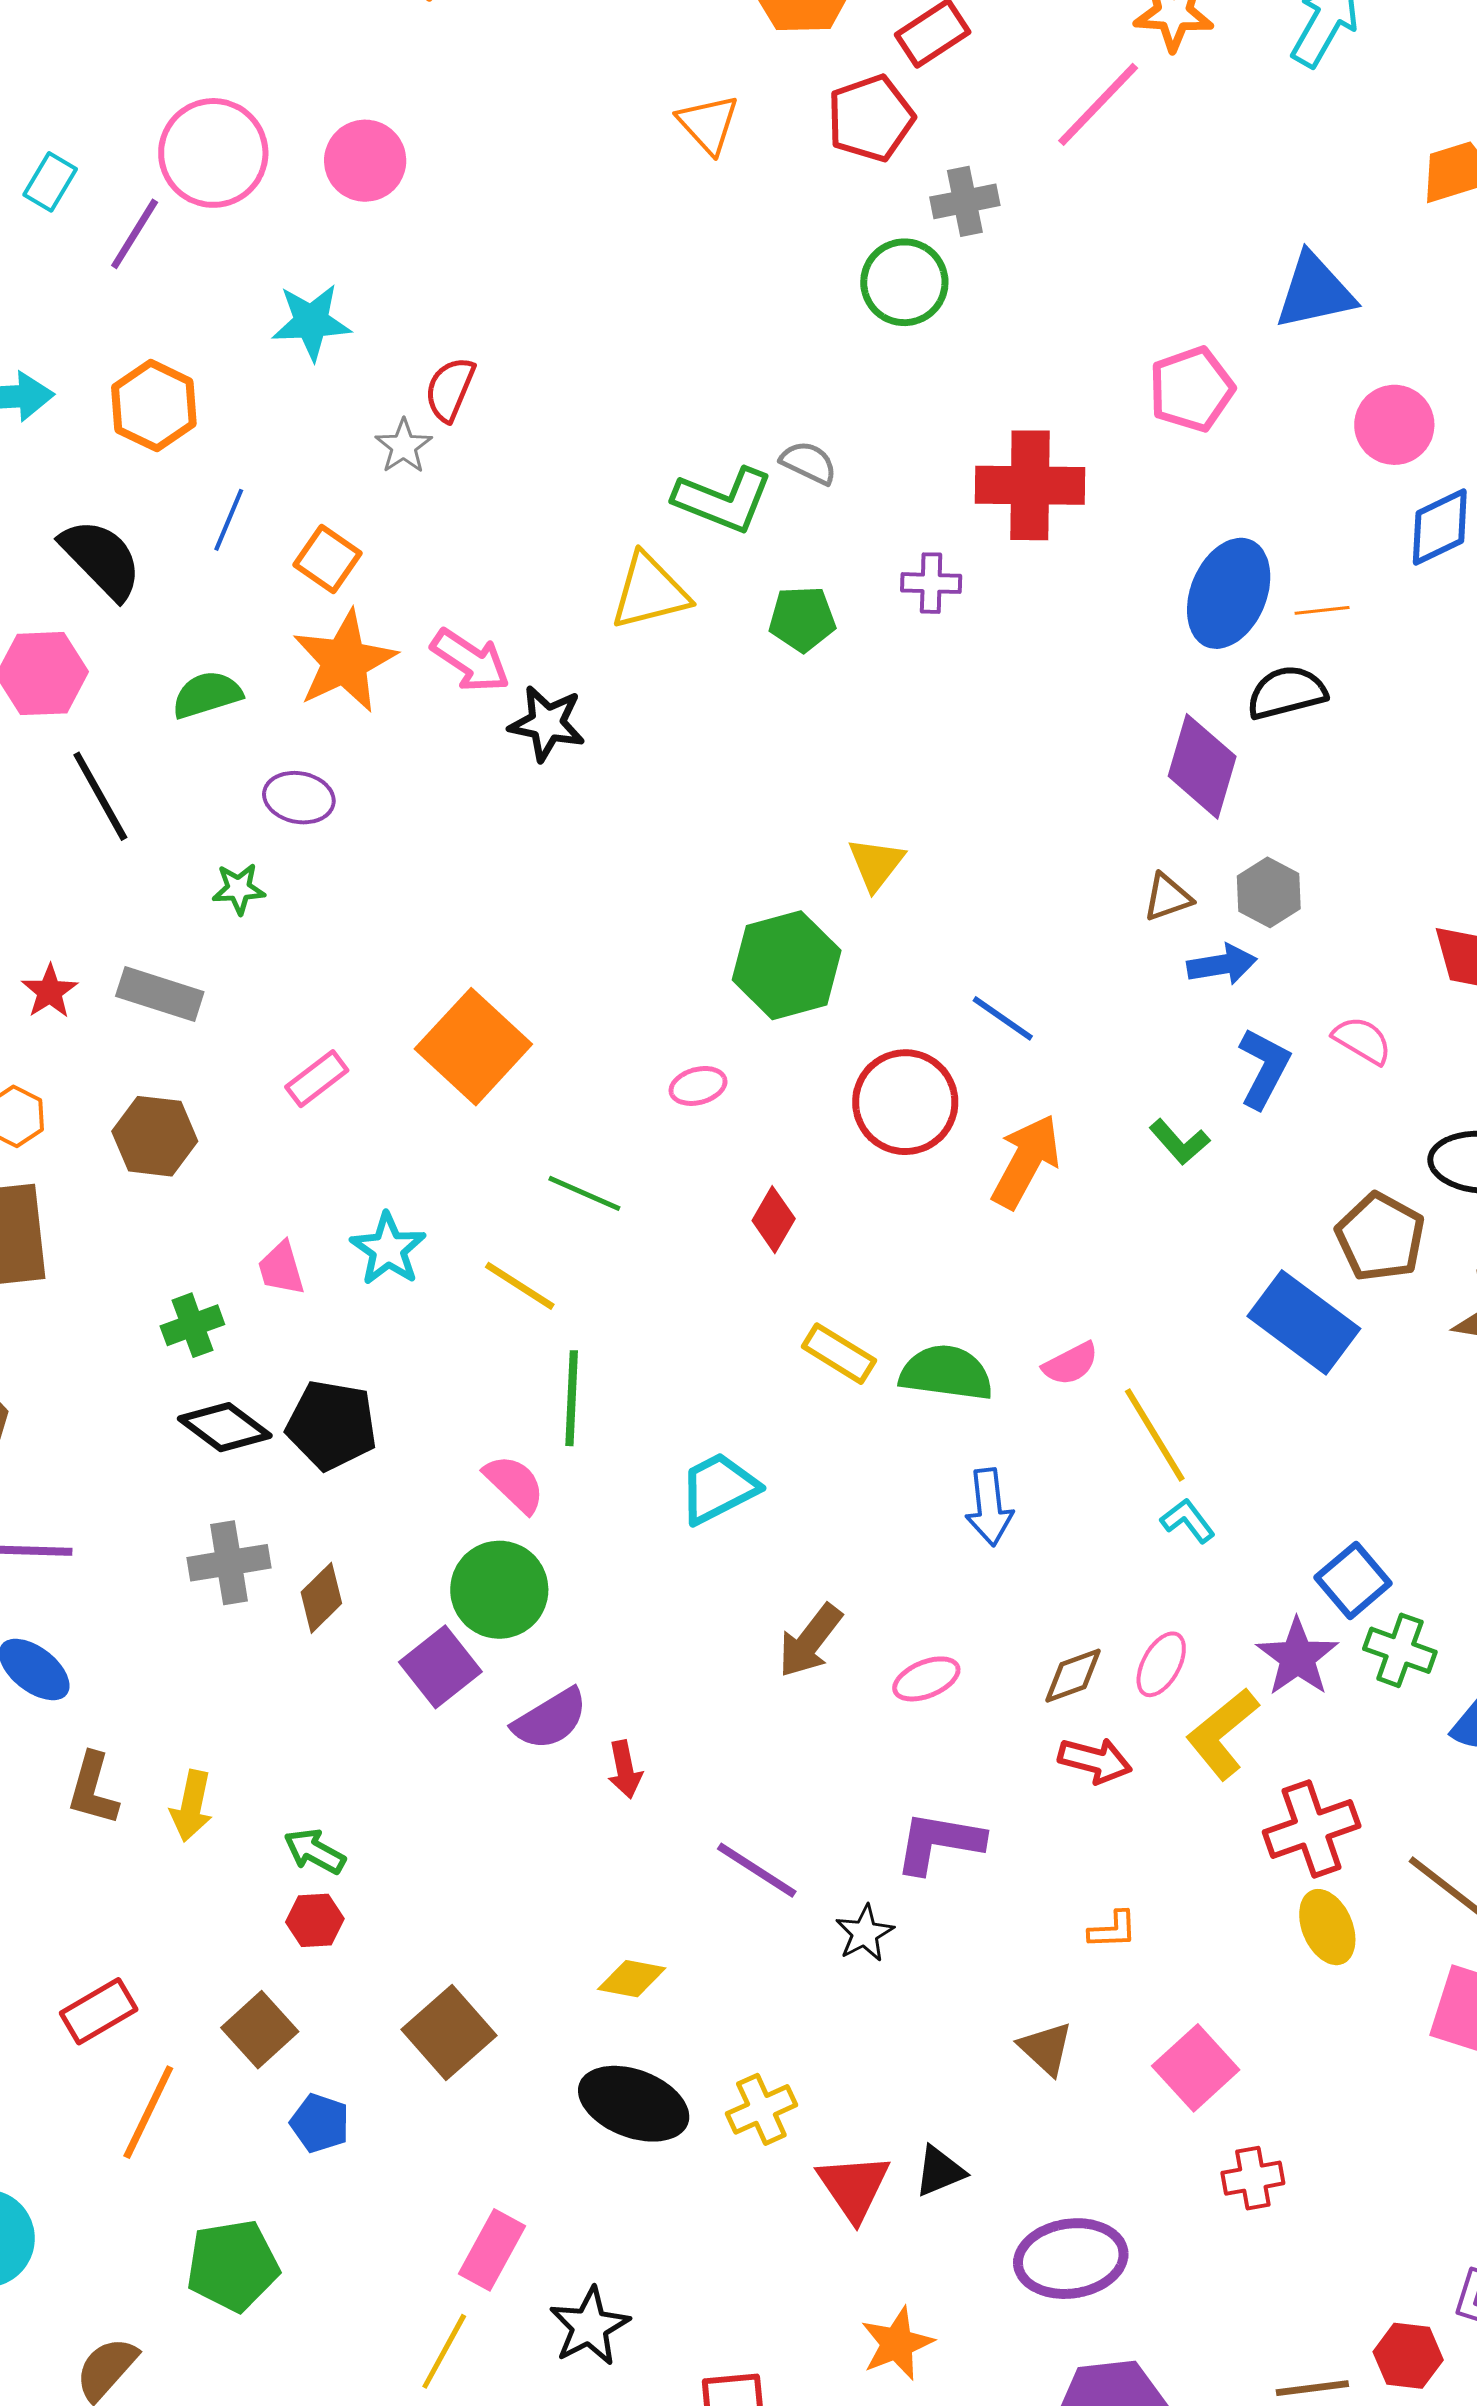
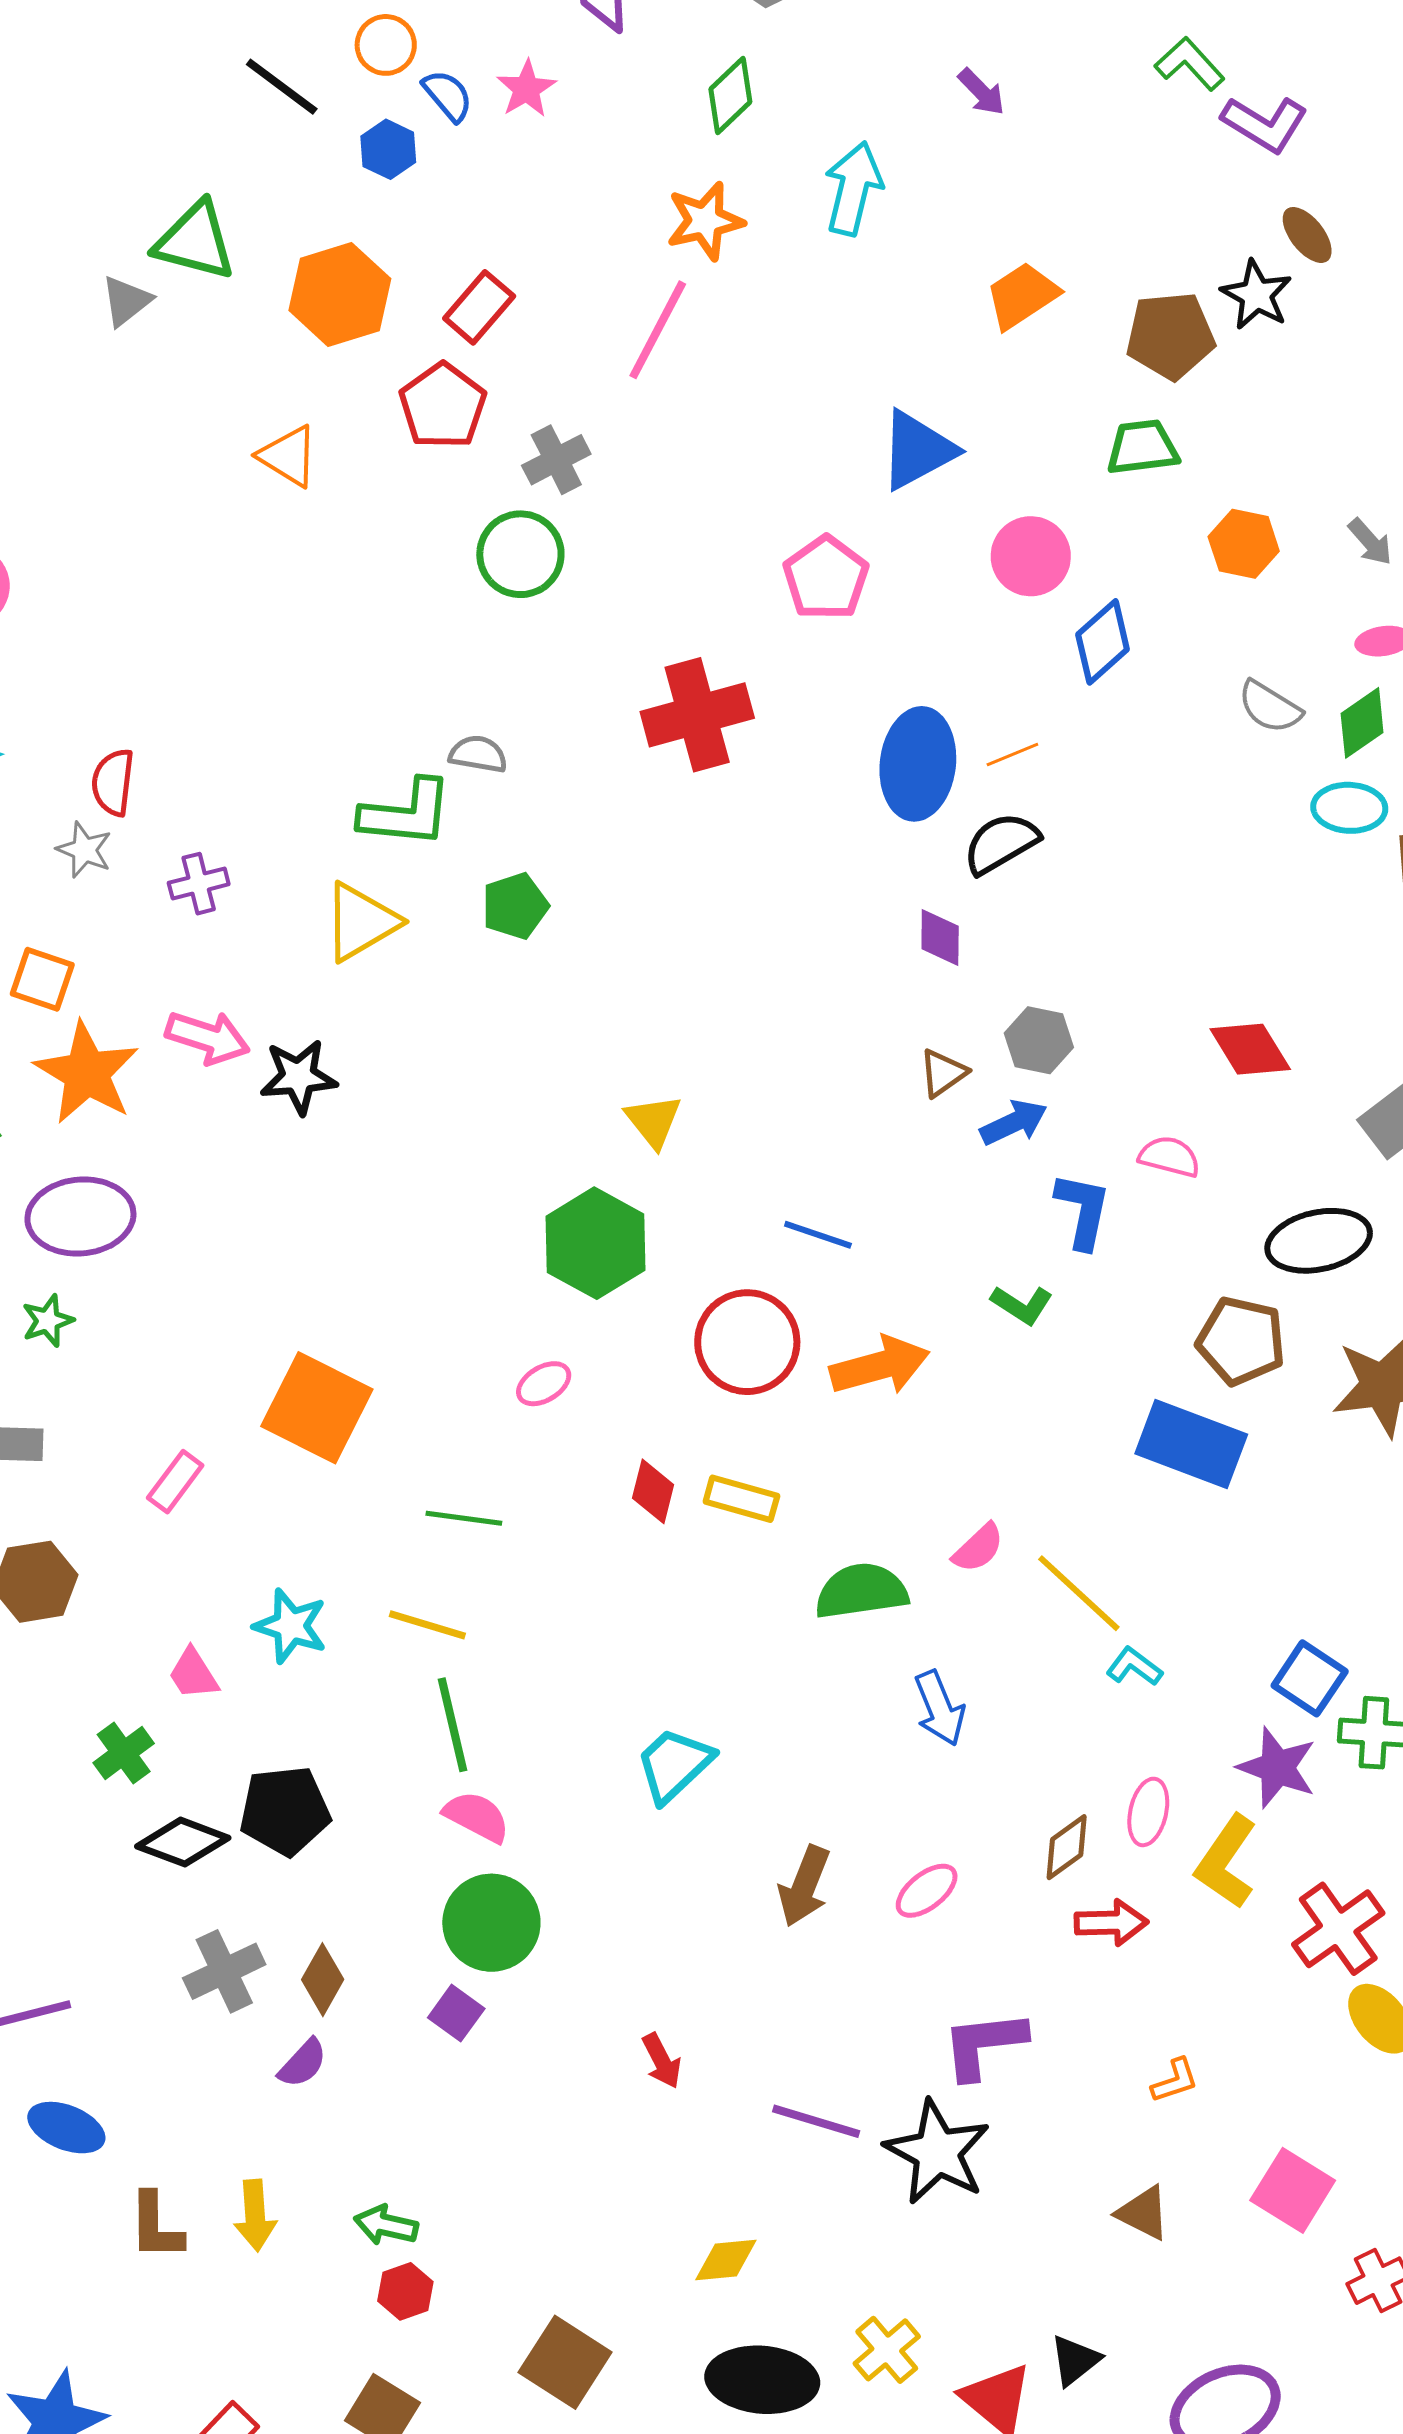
purple cross: (931, 583) -> (199, 884), moved
purple diamond: (1202, 766) -> (940, 938), size x0.6
purple ellipse: (299, 798) -> (80, 1217), size x1.5
orange arrow: (1026, 1161) -> (880, 1366), turned 62
yellow rectangle: (839, 1354) -> (741, 1499), moved
green line: (572, 1398) -> (452, 1725), moved
purple square: (440, 1667) -> (456, 2013), size x0.7
purple semicircle: (550, 1719) -> (303, 2063), moved, size x0.7
black star: (865, 1933) -> (937, 2152), size x1.8

